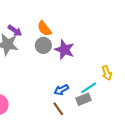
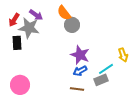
gray circle: (43, 45) -> (72, 25), moved
purple star: (64, 50) -> (80, 55), moved
brown line: (58, 109) -> (77, 89), turned -48

